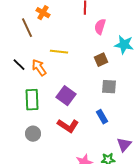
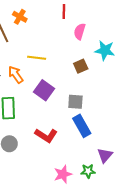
gray square: (109, 87) -> (75, 102), moved
purple square: (66, 96) -> (44, 90), moved
blue rectangle: (102, 117) -> (82, 126), size x1.5

